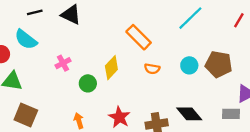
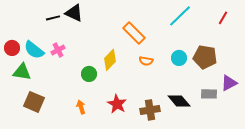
black line: (35, 12) -> (53, 18), moved
cyan semicircle: (26, 39) -> (34, 50), moved
pink cross: (63, 63) -> (58, 50), moved
gray rectangle: (231, 114) -> (209, 94), moved

